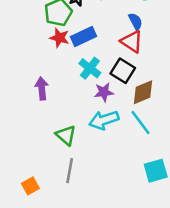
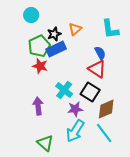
blue rectangle: (84, 37) -> (56, 49), moved
purple arrow: (42, 88) -> (38, 106), moved
cyan arrow: (104, 120) -> (75, 131), turned -40

